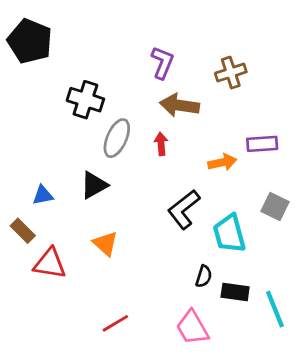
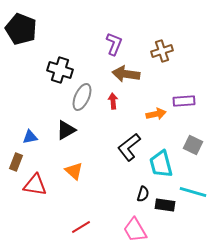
brown rectangle: (23, 231) -> (16, 162), turned 66
cyan line: (275, 309) -> (193, 192), moved, turned -52

